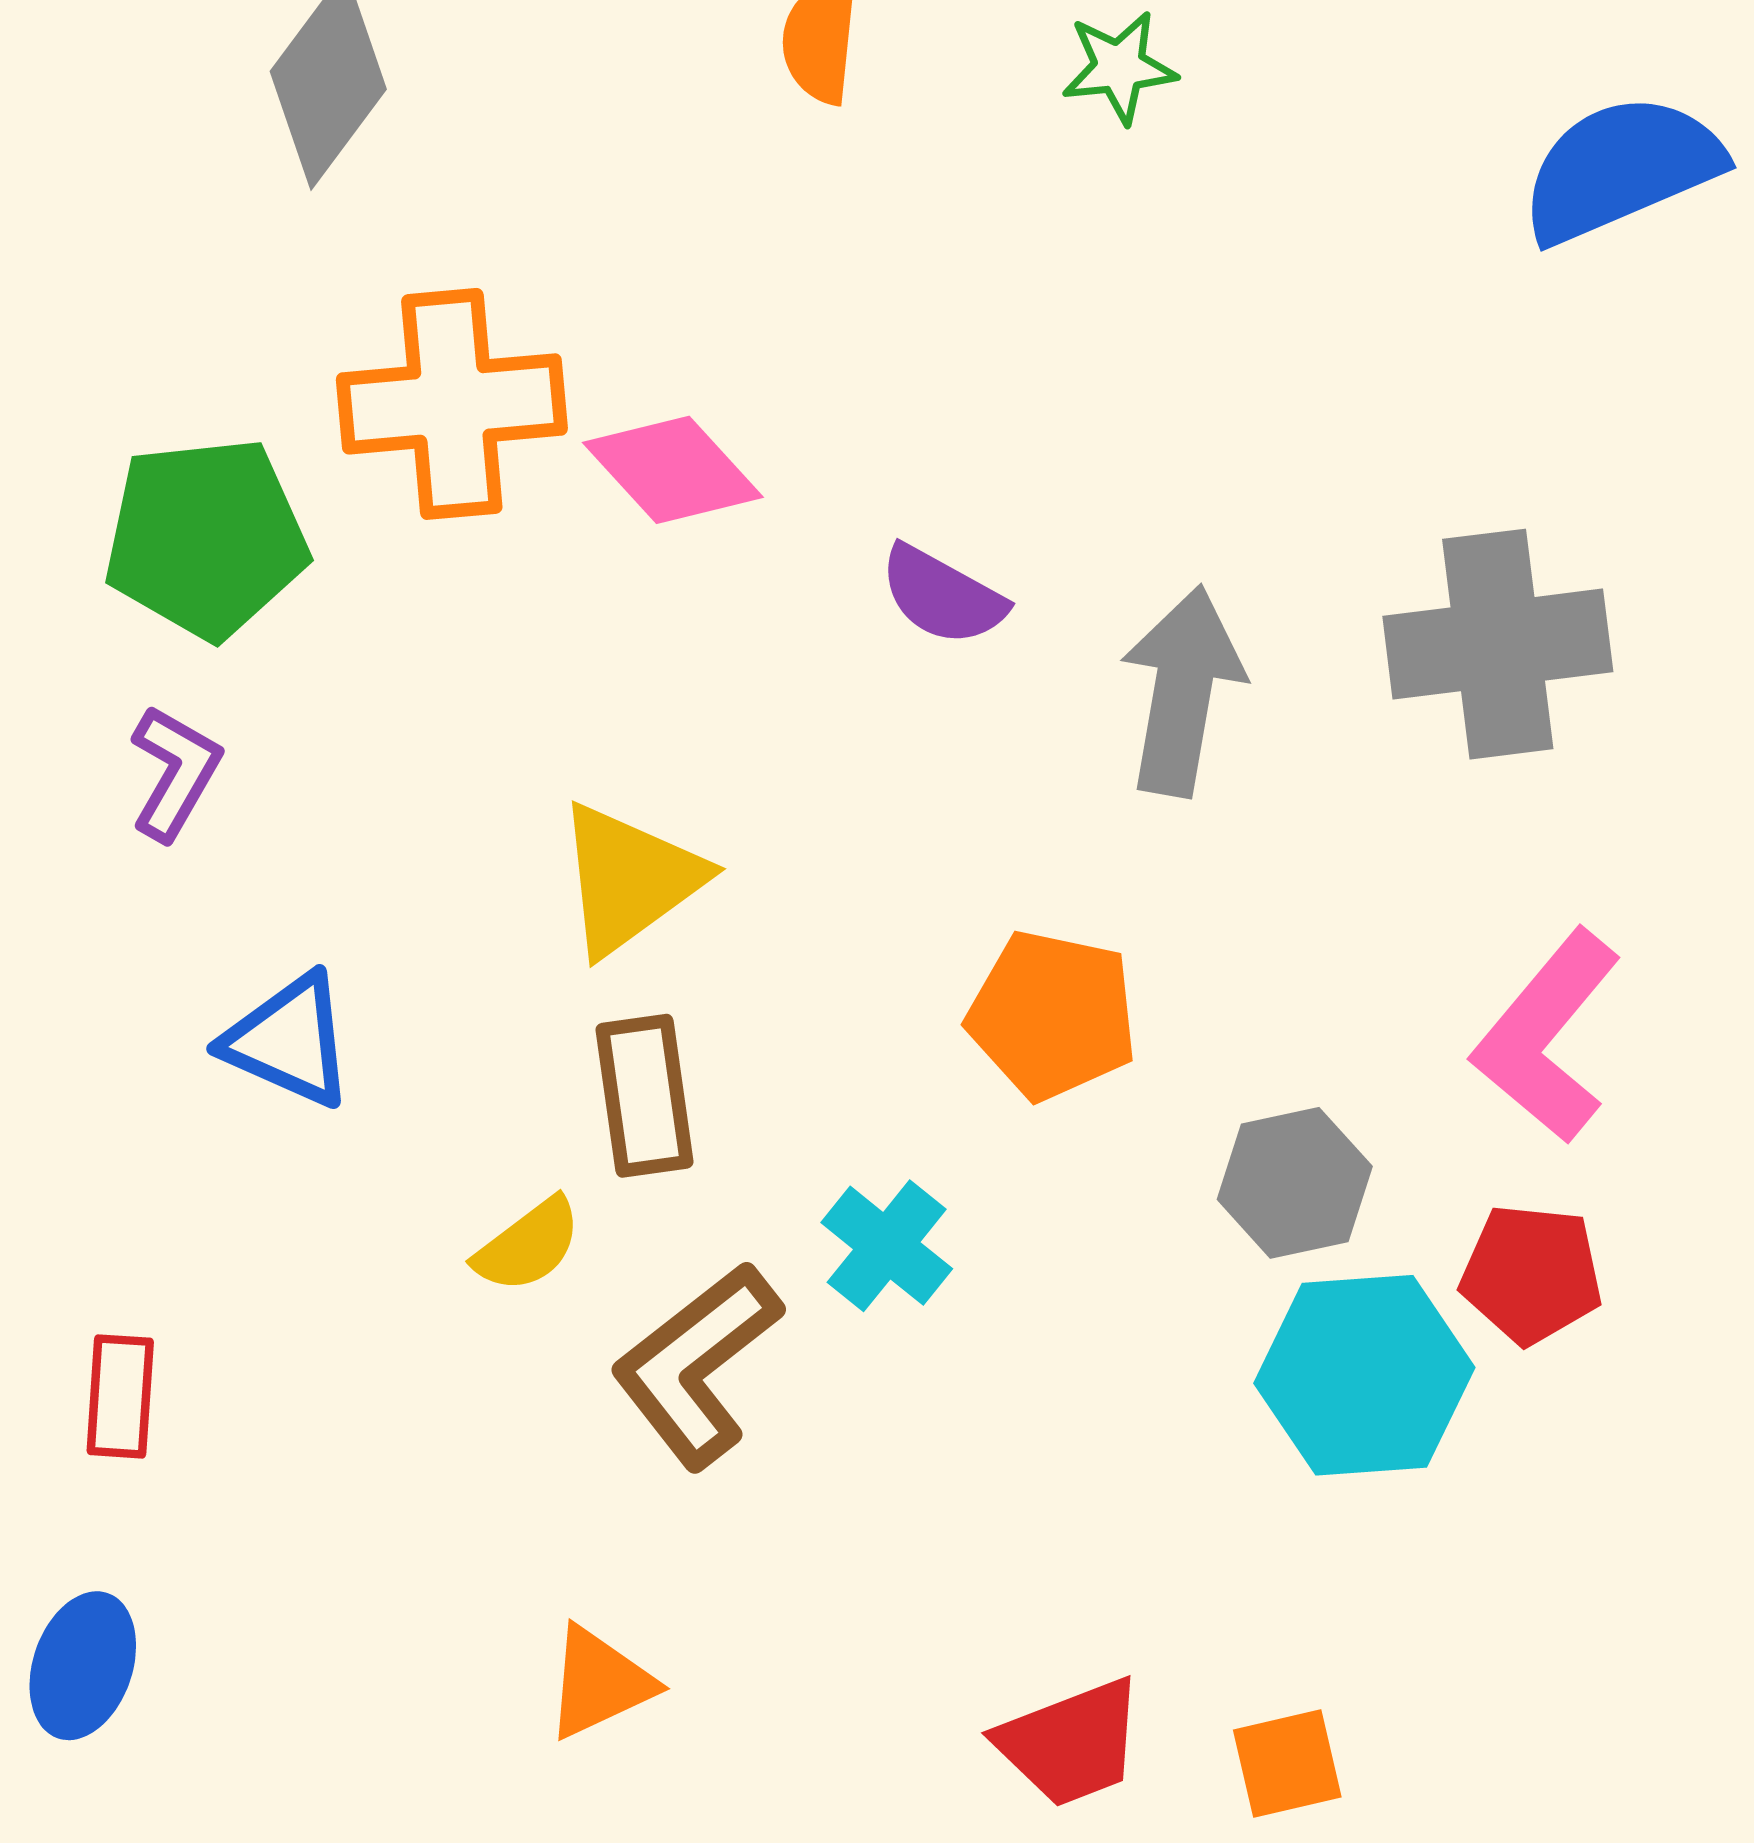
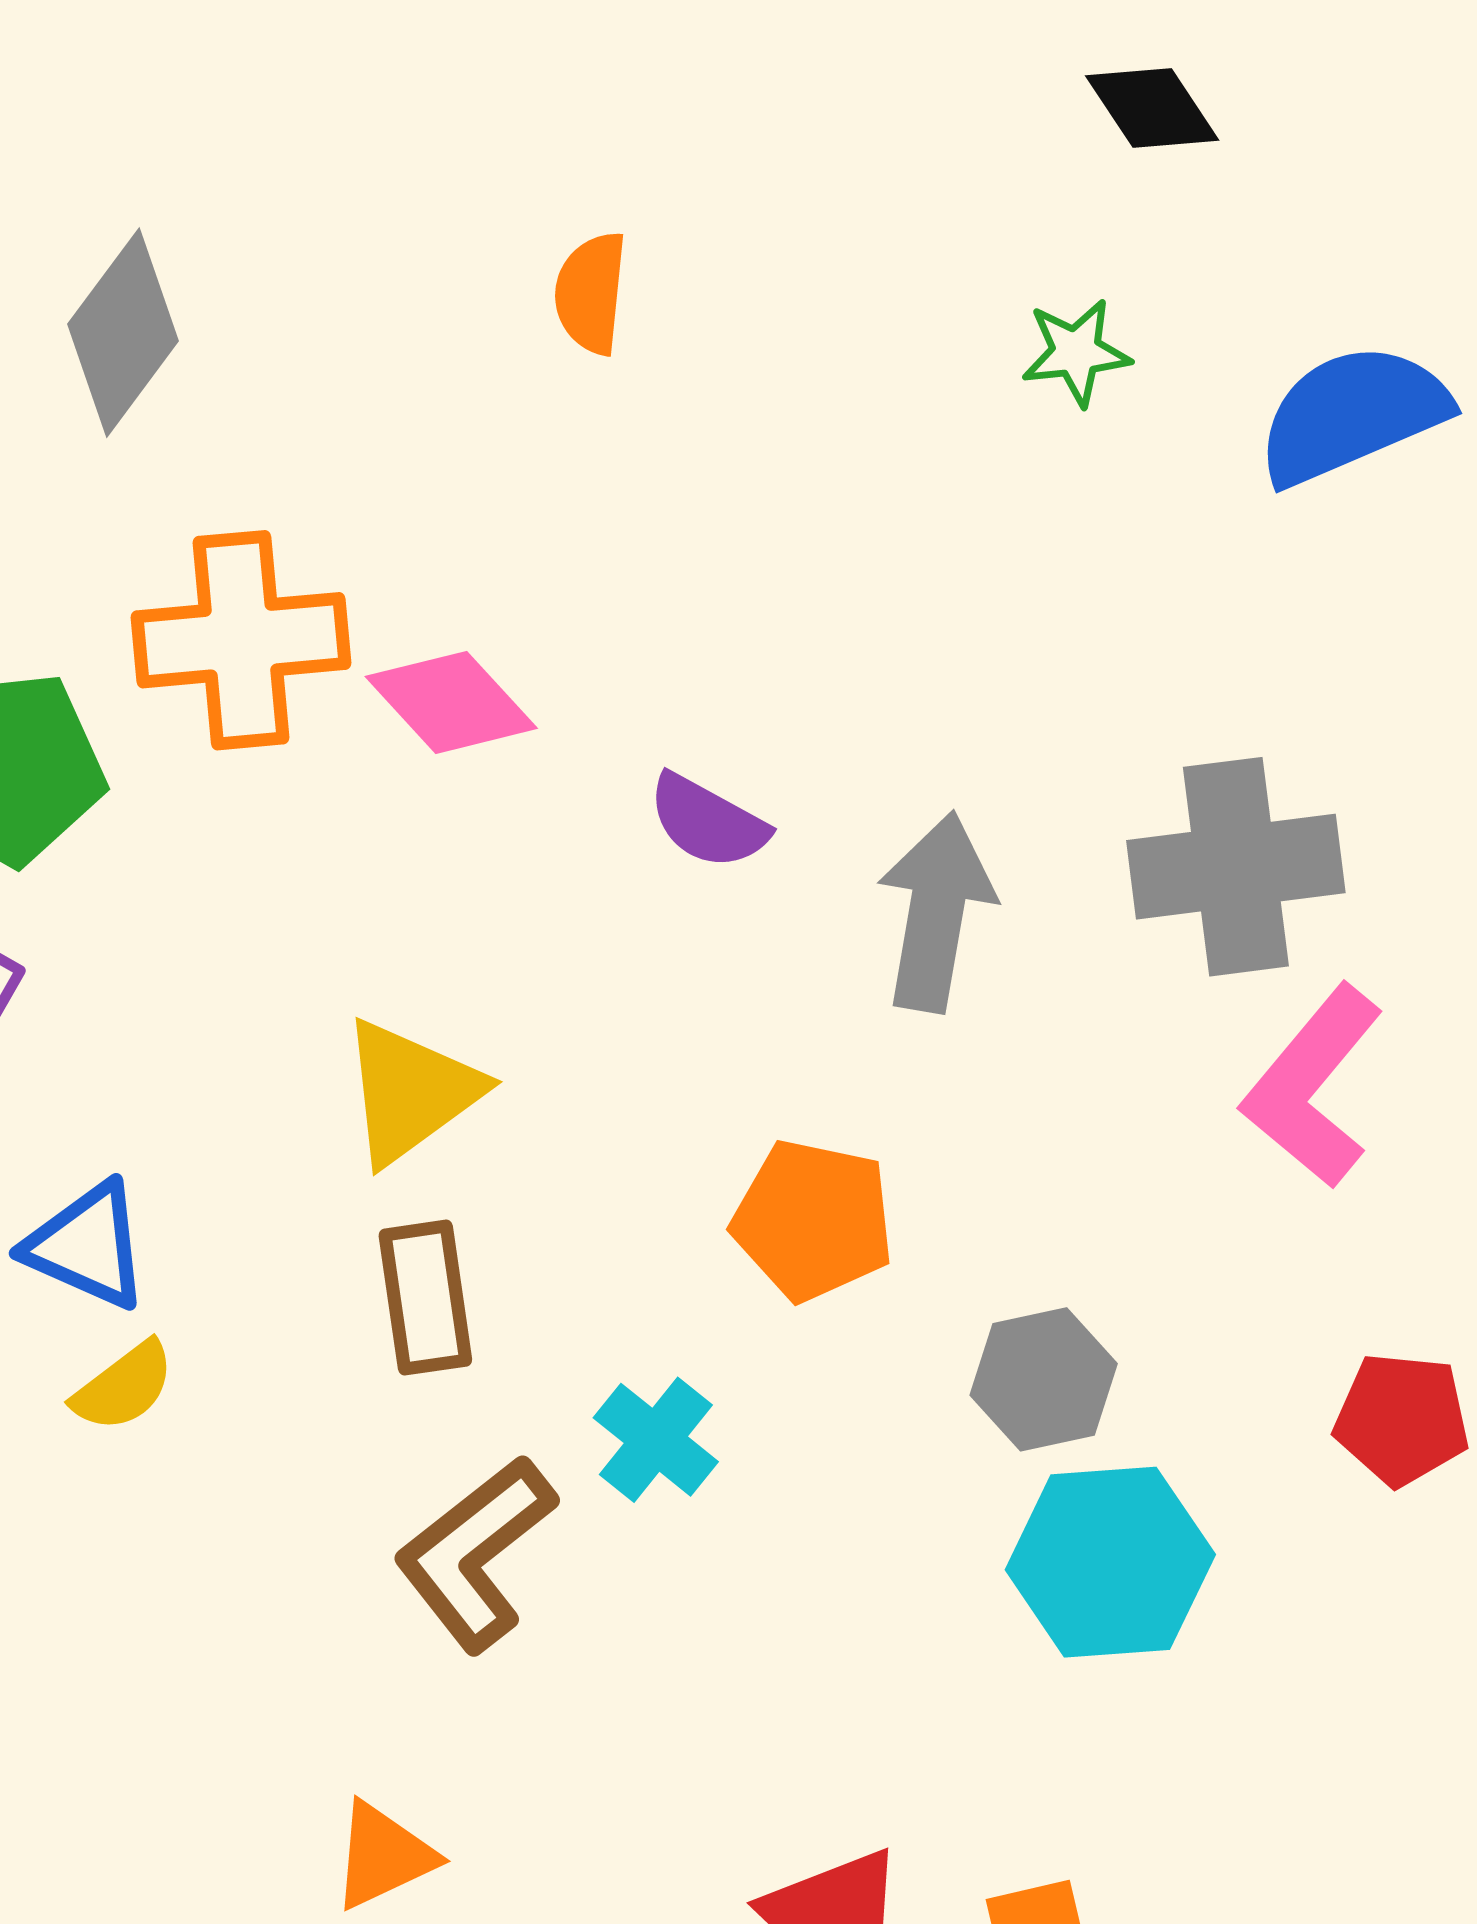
green star: (1119, 67) -> (1076, 352), moved
pink L-shape: (1547, 1036) -> (1313, 1086), moved
yellow semicircle: (528, 1245) -> (124, 1387), moved
red pentagon: (1531, 1274) -> (1402, 1419), moved

